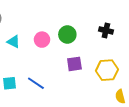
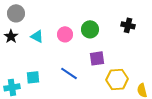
yellow hexagon: (107, 70) -> (117, 79), moved
blue line: (36, 83) -> (69, 73), moved

